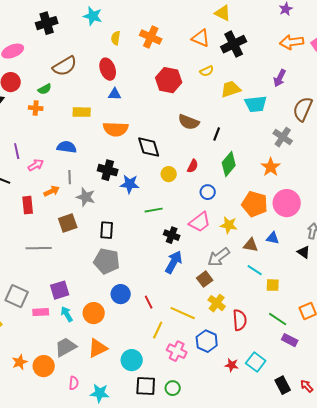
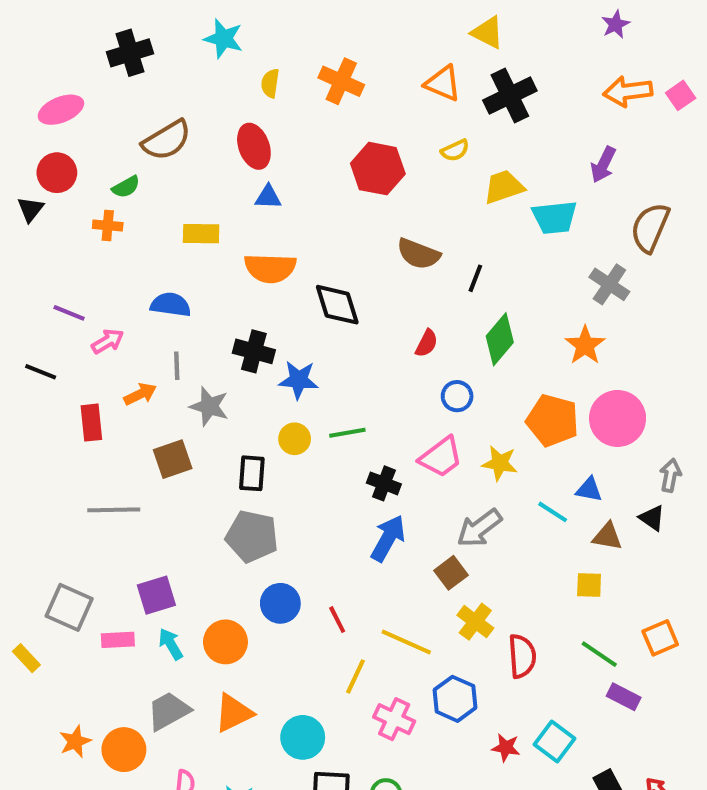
purple line: (17, 151) -> (69, 313), turned -56
yellow circle: (169, 174) -> (295, 439), moved
brown triangle: (251, 245) -> (607, 536), moved
cyan line: (255, 270) -> (553, 512), moved

